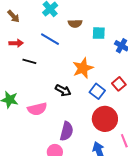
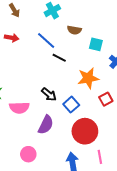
black line: (29, 61) -> (59, 58), moved
orange star: (83, 68) -> (88, 78), moved
blue square: (97, 91) -> (71, 105), moved
purple semicircle: (67, 131) -> (46, 125), moved

